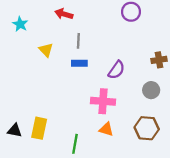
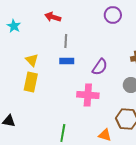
yellow triangle: (46, 50) -> (32, 60), moved
yellow rectangle: (39, 128) -> (31, 82), moved
orange triangle: (106, 129) -> (105, 135), moved

